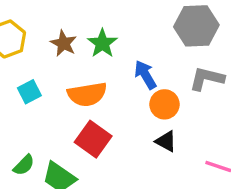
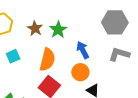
orange semicircle: (87, 94) -> (47, 60), turned -70
orange circle: (164, 104) -> (80, 72), moved

